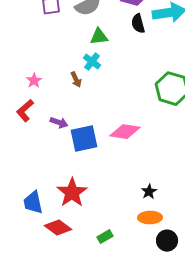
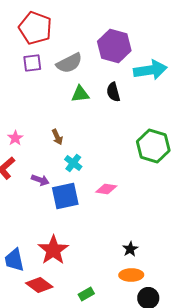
black semicircle: (138, 24) -> (113, 92), moved
cyan cross: (92, 62) -> (73, 163), moved
pink diamond: (125, 132) -> (106, 189), size x0.7

